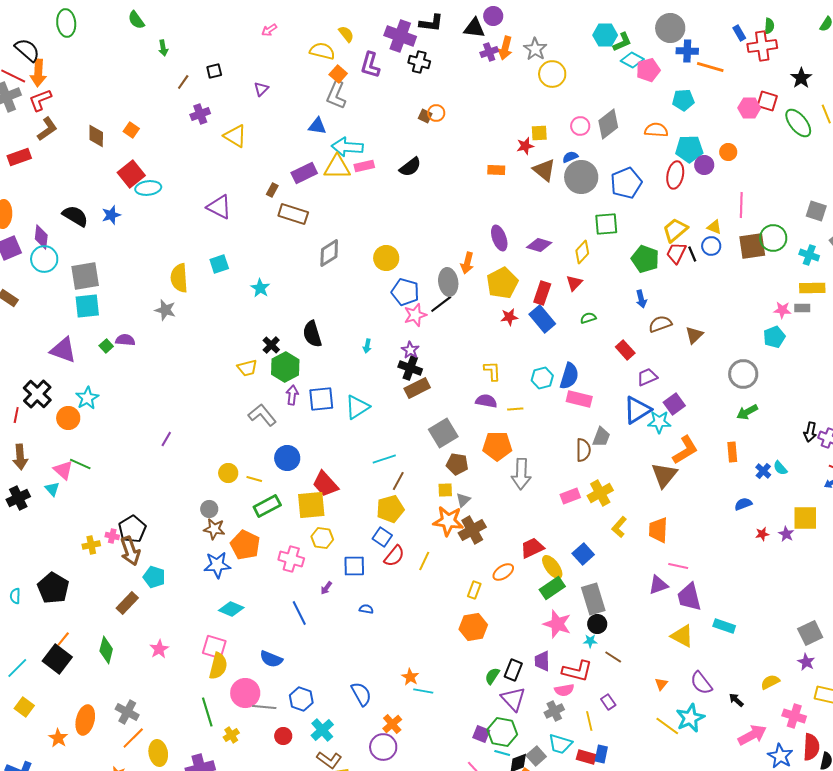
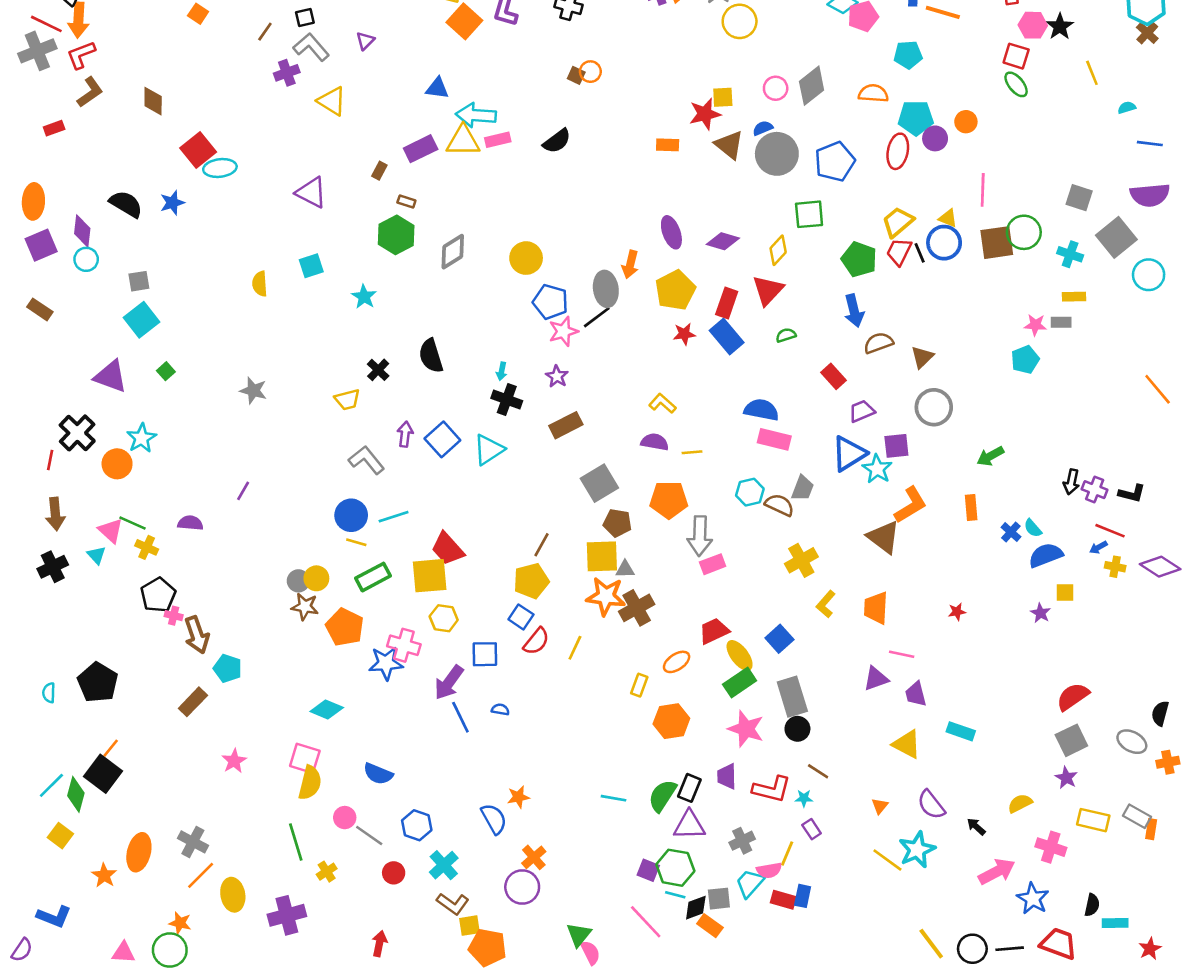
orange square: (338, 74) -> (464, 21), size x1.5
gray L-shape: (336, 95) -> (311, 47), moved, turned 116
pink hexagon: (749, 108) -> (1033, 25), moved
green ellipse: (798, 123) -> (1016, 84), moved, size x0.7
orange square: (131, 130) -> (198, 14), moved
red star: (525, 146) -> (705, 114), size x1.4
red rectangle: (19, 157) -> (54, 128), size x0.7
brown rectangle: (293, 214) -> (406, 201), size x0.5
blue circle: (711, 246) -> (944, 243), size x1.4
cyan circle: (44, 259) -> (86, 259), size x0.7
gray square: (85, 276) -> (139, 281), size x0.6
yellow semicircle: (179, 278) -> (260, 284), size x0.7
red triangle: (574, 283) -> (768, 290), size x1.5
yellow rectangle: (812, 288) -> (1074, 297), size x0.7
blue arrow: (641, 299) -> (854, 311), size x1.4
cyan square: (87, 306) -> (141, 320), turned -32
gray star: (165, 310) -> (253, 391), moved
purple semicircle: (125, 340) -> (190, 523), moved
green hexagon: (285, 367) -> (396, 235), moved
black cross: (410, 368) -> (507, 400), moved
yellow L-shape: (492, 371) -> (662, 403), turned -45
gray circle: (743, 374) -> (934, 407), moved
blue semicircle: (569, 376) -> (761, 410), turned -96
cyan hexagon: (542, 378) -> (750, 492), moved
blue square: (321, 399) -> (442, 439), turned -36
purple square: (674, 404) -> (896, 446), turned 30
cyan star: (659, 422) -> (877, 469), turned 30
brown semicircle: (583, 450) -> (779, 505), turned -65
blue circle: (287, 458) -> (351, 515), moved
cyan line: (384, 459) -> (394, 517), moved
yellow circle: (228, 473) -> (316, 578), moved
brown triangle: (664, 475) -> (884, 537), turned -32
yellow square: (445, 490) -> (602, 556), size x1.8
pink rectangle: (570, 496) -> (713, 564), moved
gray triangle: (463, 500) -> (625, 569), turned 42
blue semicircle: (743, 504) -> (1046, 555), moved, size x1.5
yellow square: (805, 518) -> (1065, 592), size x0.6
black pentagon: (132, 529) -> (158, 595), moved
red star: (762, 534) -> (957, 612), moved
yellow cross: (91, 545) -> (147, 547), moved, turned 36
blue star: (217, 565) -> (386, 663), moved
purple arrow: (326, 588) -> (449, 682), size x2.0
purple trapezoid: (689, 597) -> (916, 694), size x0.7
blue line: (299, 613) -> (460, 717), moved
orange hexagon: (473, 627) -> (671, 721), moved
cyan star: (590, 641) -> (804, 798), moved
green diamond: (106, 650) -> (76, 794), moved
green semicircle: (492, 676) -> (662, 796), size x1.5
orange star: (410, 677) -> (518, 797), moved, turned 30
pink semicircle: (564, 690) -> (769, 870), moved
cyan line: (423, 691) -> (614, 798), moved
pink circle: (245, 693) -> (345, 818), size x0.6
purple triangle: (513, 699) -> (689, 825), turned -48
gray line: (264, 707) -> (369, 836), turned 30
yellow line: (589, 721) -> (787, 854), turned 36
cyan trapezoid: (560, 744) -> (750, 883), turned 115
red semicircle: (811, 747) -> (1073, 697), moved, turned -128
gray square: (536, 756) -> (719, 899), turned 36

